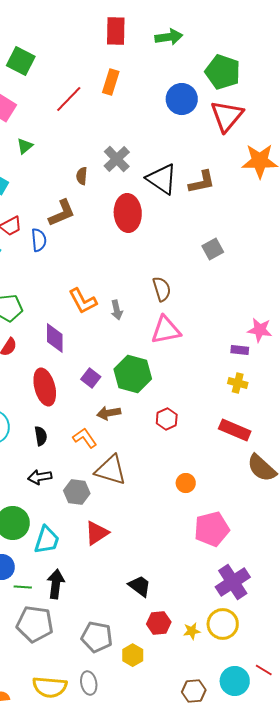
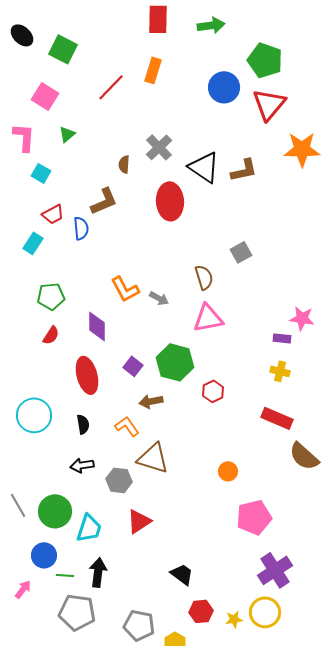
gray square: (213, 249) -> (241, 252), moved
gray arrow: (117, 310) -> (159, 298), turned -48
red hexagon: (167, 419) -> (213, 391), moved

